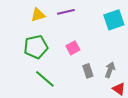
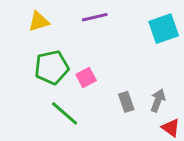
yellow triangle: (38, 15) -> (39, 22), moved
pink square: (73, 48) -> (86, 77), moved

